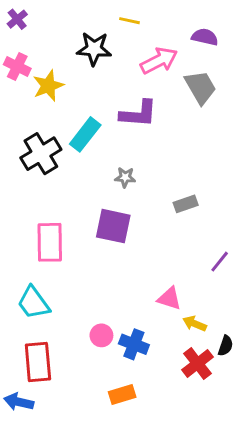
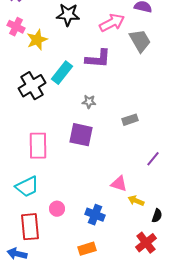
cyan trapezoid: (33, 303) -> (27, 187), turned -80
pink circle: (101, 335) -> (57, 209), moved
red cross: (197, 363) -> (146, 243), moved

